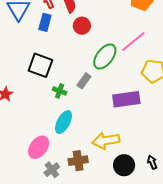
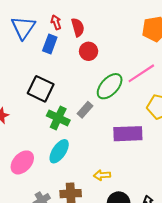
green cross: (60, 91) -> (58, 118), size x1.5
yellow arrow: (106, 141) -> (102, 175), size x0.6
pink ellipse: (39, 147) -> (22, 162), moved

